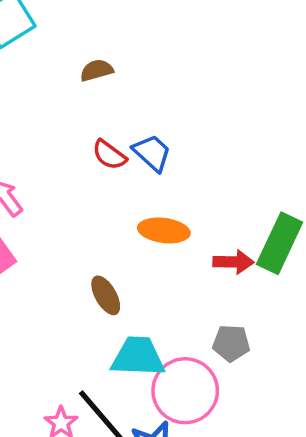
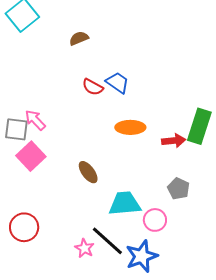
brown ellipse: (106, 295) -> (88, 172), moved
gray pentagon: (231, 343) -> (178, 189), turned 30
pink circle: (185, 391) -> (155, 220), size x0.6

